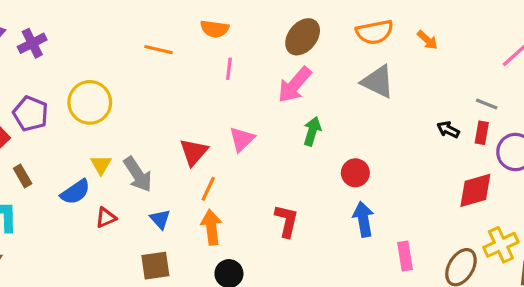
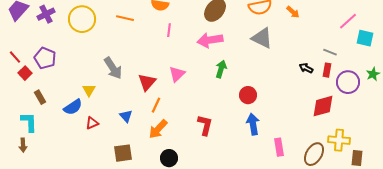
pink arrow: (295, 85) -> (210, 40), turned 40
yellow circle: (90, 102) -> (82, 19), moved
gray arrow: (138, 174) -> (113, 68), moved
blue triangle: (160, 219) -> (126, 116), moved
orange arrow: (211, 227) -> (158, 129), turned -130
yellow cross: (501, 245) -> (339, 140), turned 30

